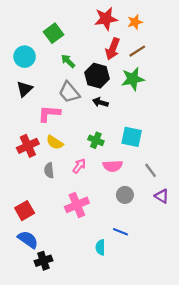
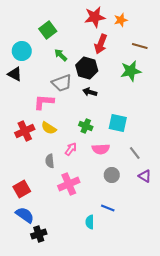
brown line: (137, 51) -> (140, 46), moved, turned 49
green star: (133, 79) -> (131, 71), moved
black triangle: (25, 89) -> (15, 74), moved, turned -49
gray trapezoid: (69, 92) -> (62, 83), turned -70
gray semicircle: (49, 170) -> (50, 161), moved

